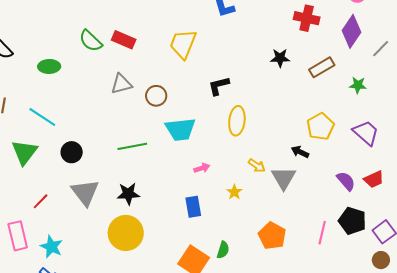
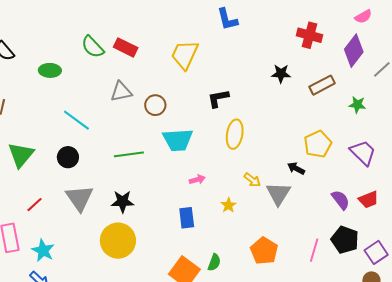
cyan line: (42, 117) -> (76, 120), moved

